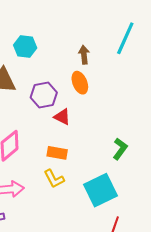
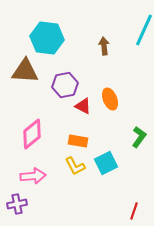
cyan hexagon: (25, 46) -> (47, 38), size x1.5
orange ellipse: (80, 83) -> (110, 99), moved
cyan square: (101, 190) -> (106, 163), moved, size x0.7

